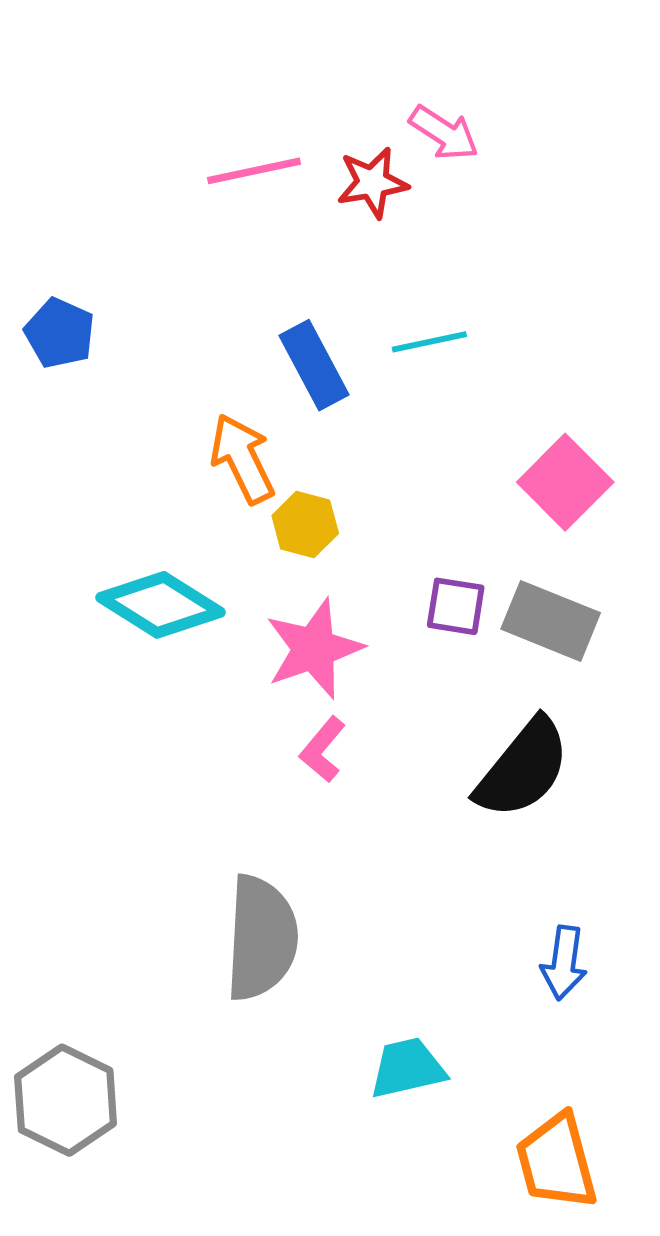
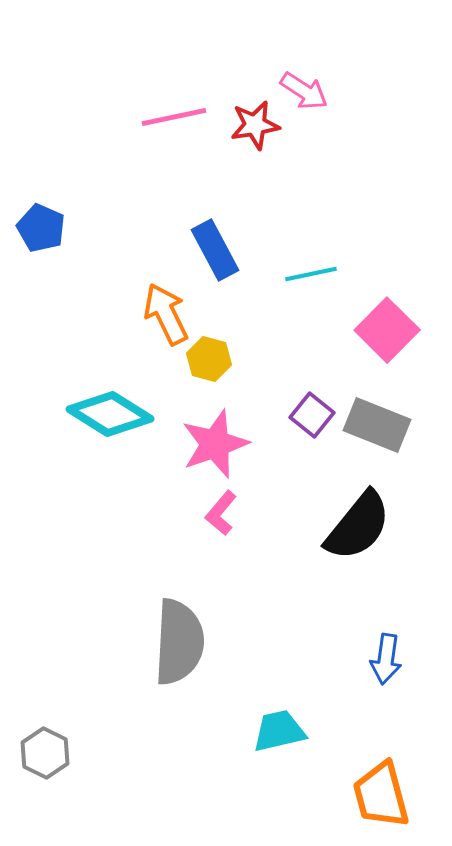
cyan line: (429, 342) -> (311, 274), moved
purple square: (456, 606) -> (312, 415), turned 30
gray hexagon: (66, 1100) -> (45, 753), size x0.7

